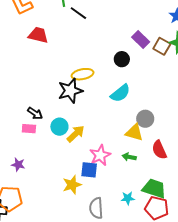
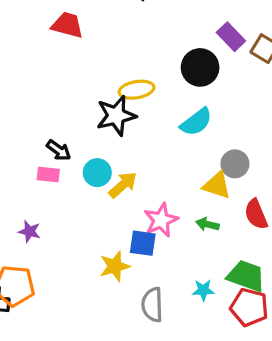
black circle: (122, 59) -> (200, 67), size x1.5

